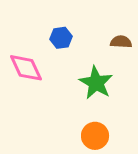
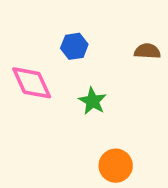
green star: (96, 83) -> (93, 101), moved, size x0.7

